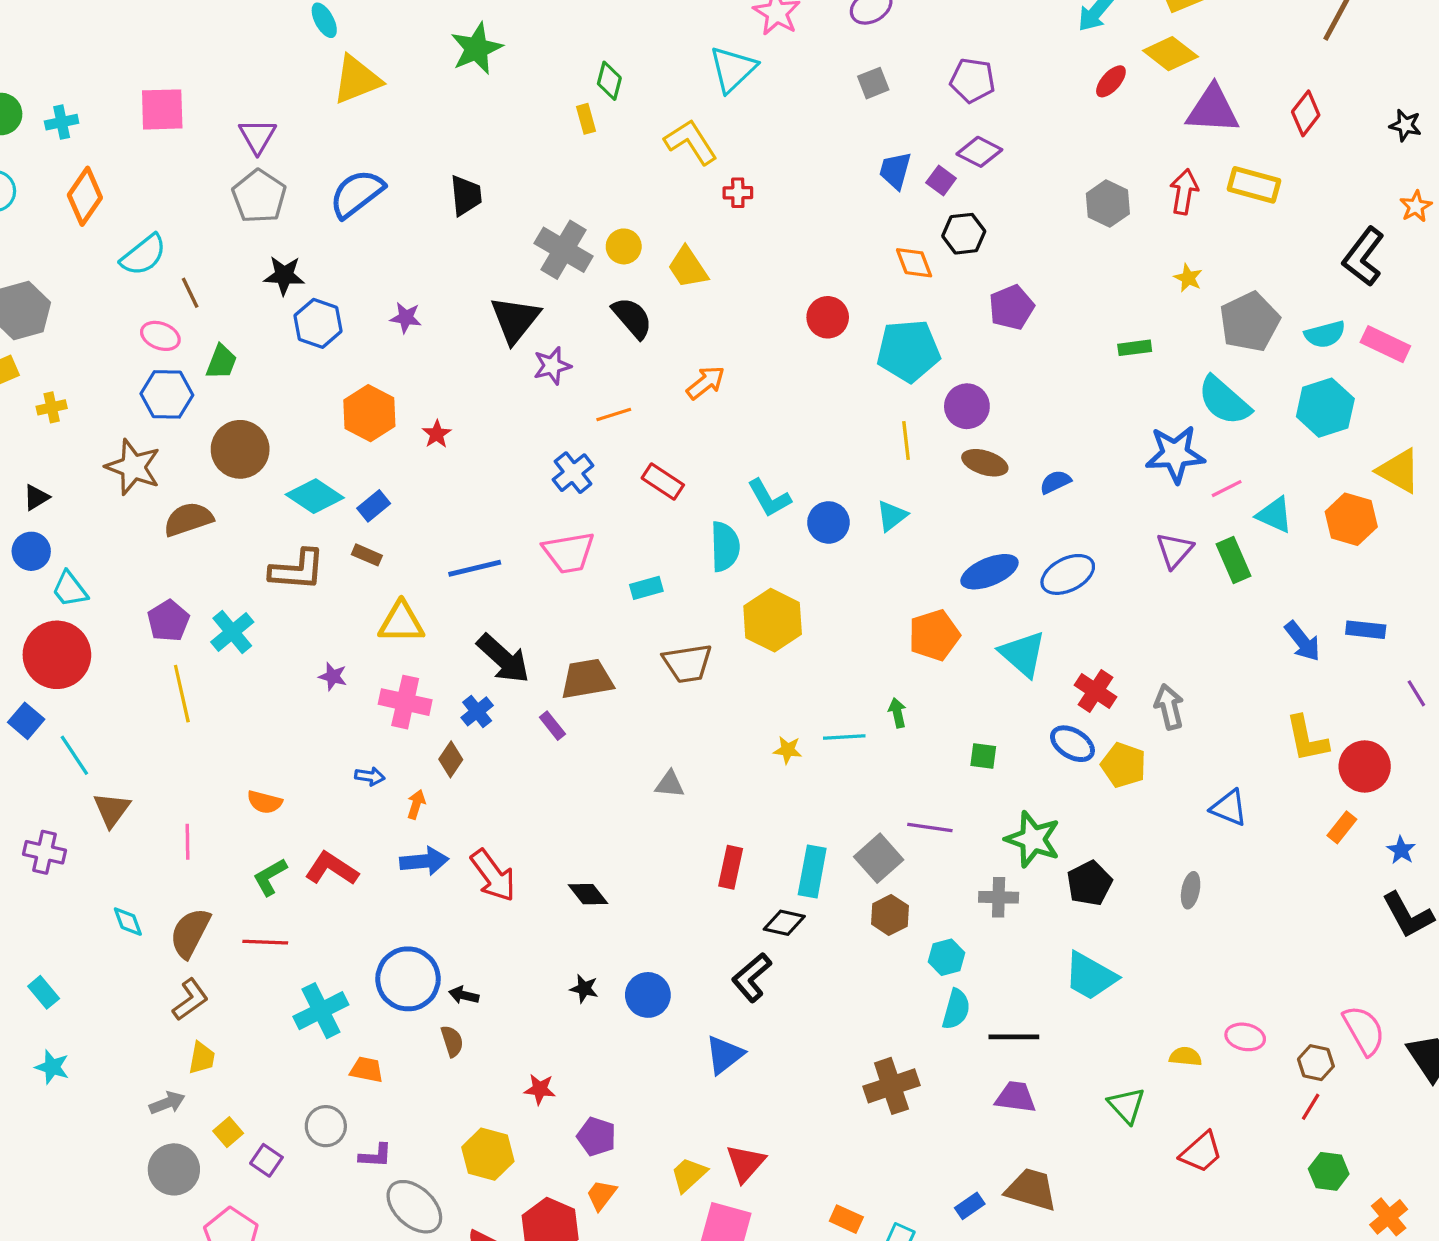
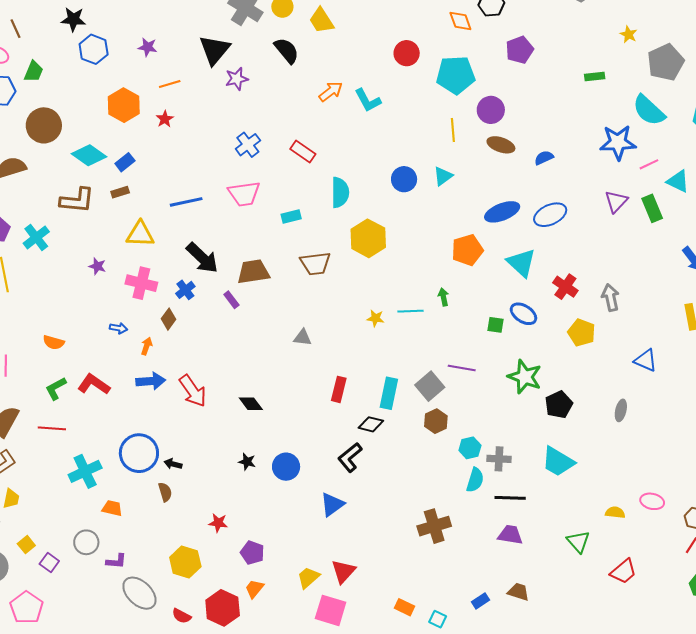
orange line: (614, 414) -> (170, 84), moved
cyan L-shape: (769, 498) -> (368, 100), moved
brown rectangle: (367, 555) -> (120, 192), turned -42
blue ellipse: (1072, 744) -> (523, 314), moved
gray cross: (999, 897) -> (499, 459), moved
brown trapezoid: (1031, 1189) -> (518, 592), size x0.7

